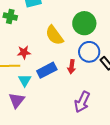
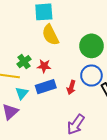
green cross: (10, 17) -> (24, 62), moved, turned 32
yellow semicircle: (54, 35) -> (50, 35), moved
red star: (24, 52) -> (44, 66), moved

